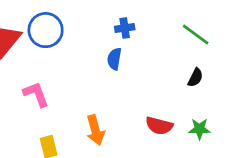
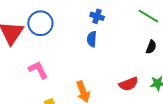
blue cross: (125, 28) -> (97, 16), turned 32
red semicircle: (159, 126) -> (129, 84), turned -30

